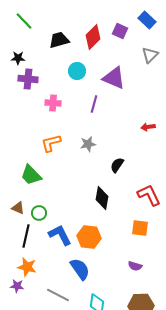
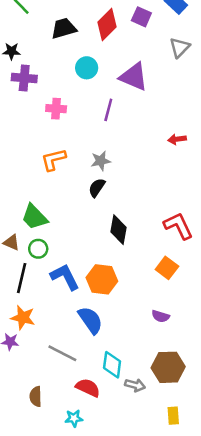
black semicircle: (117, 165) -> (97, 188), moved
green trapezoid: (31, 175) -> (34, 217), moved
orange square: (140, 228) -> (167, 268), turned 30

